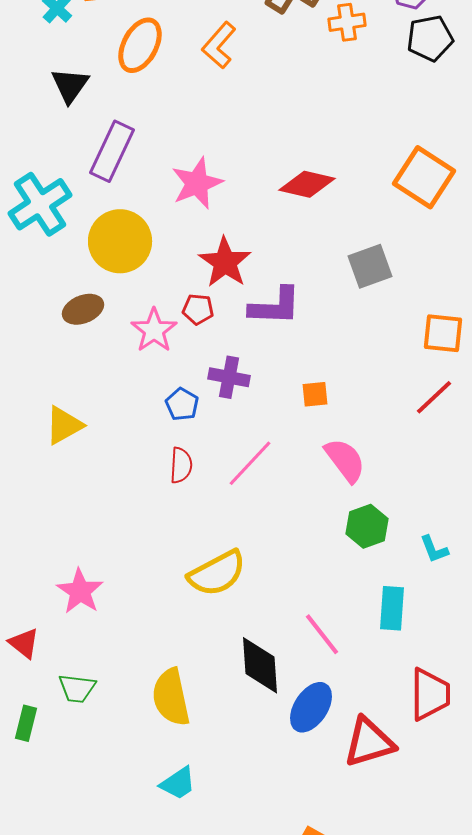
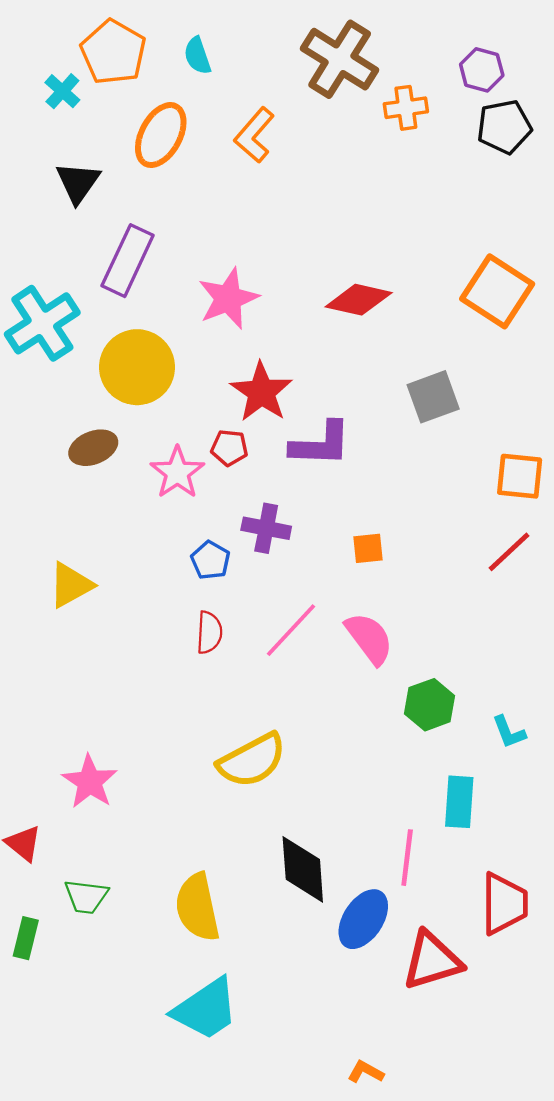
pink semicircle: (345, 460) -> (369, 638), moved
pink line: (322, 634) -> (407, 858), moved, turned 45
cyan trapezoid: (178, 783) -> (206, 1009), size x1.6

